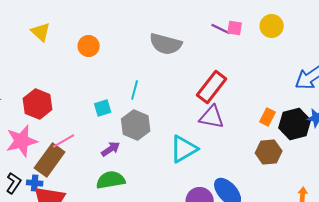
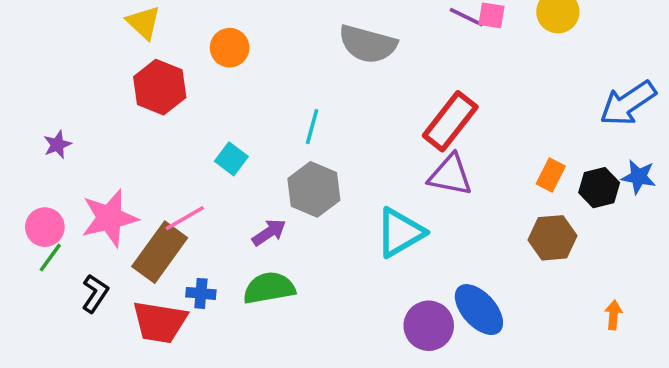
red hexagon: (38, 104) -> (160, 87), moved
cyan square: (103, 108) -> (231, 159), moved, turned -36
black hexagon: (295, 124) -> (599, 188), size x0.7
blue cross: (35, 183) -> (201, 293), moved

